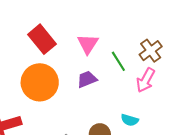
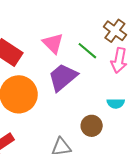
purple trapezoid: (87, 79) -> (63, 77), size x1.5

